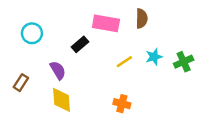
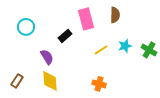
pink rectangle: (106, 23) -> (86, 19), turned 65
green cross: (184, 62) -> (149, 50), turned -35
brown rectangle: (21, 83) -> (17, 81), moved

